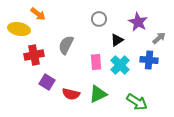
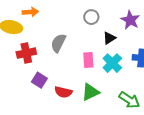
orange arrow: (38, 14) -> (30, 12), turned -42

